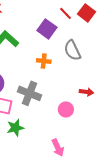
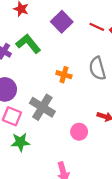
red line: (66, 13) -> (97, 27), turned -32
purple square: (47, 29) -> (62, 22), moved

